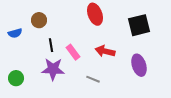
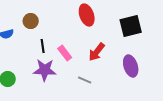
red arrow: (105, 51) -> (97, 52), turned -66

